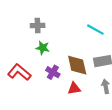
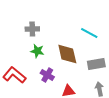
brown diamond: (77, 65) -> (67, 54), moved

